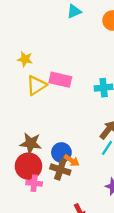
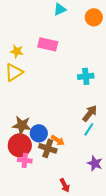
pink rectangle: (60, 80) -> (48, 44), moved
yellow triangle: (36, 85) -> (14, 72), moved
blue circle: (61, 152) -> (39, 133), moved

